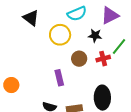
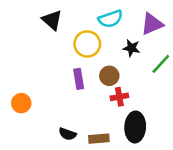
red cross: (103, 59) -> (119, 97), moved
purple rectangle: (59, 78) -> (79, 79), moved

